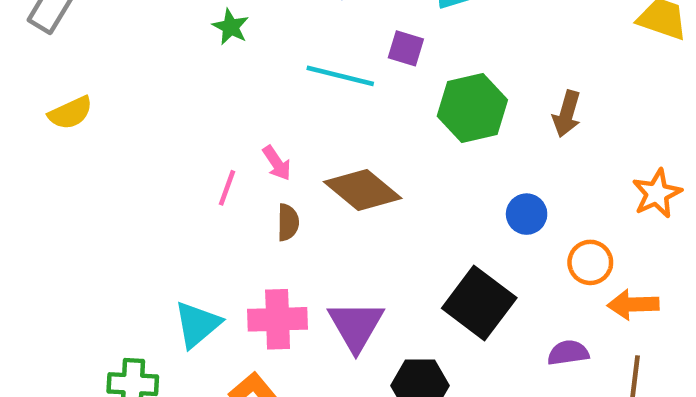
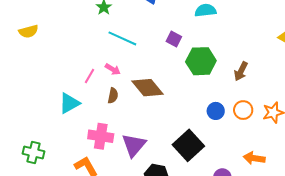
purple square: (406, 48) -> (174, 39), moved
cyan line: (340, 76) -> (122, 38), moved
pink arrow: (277, 163) -> (113, 69), turned -35
orange circle: (590, 262) -> (243, 110), moved
cyan triangle: (197, 324) -> (69, 103), moved

